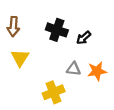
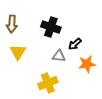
black arrow: (84, 38) -> (75, 44), moved
gray triangle: (74, 69) -> (59, 56), moved

